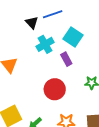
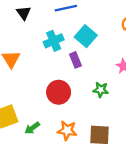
black triangle: (32, 23) -> (24, 13), moved

